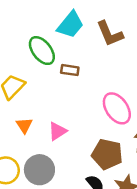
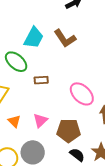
brown rectangle: (70, 70) -> (41, 80), moved
brown pentagon: (107, 154) -> (69, 131), moved

